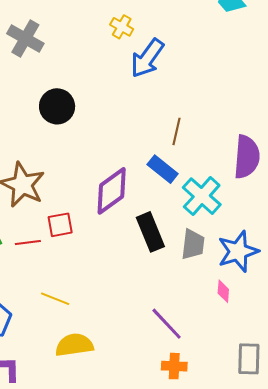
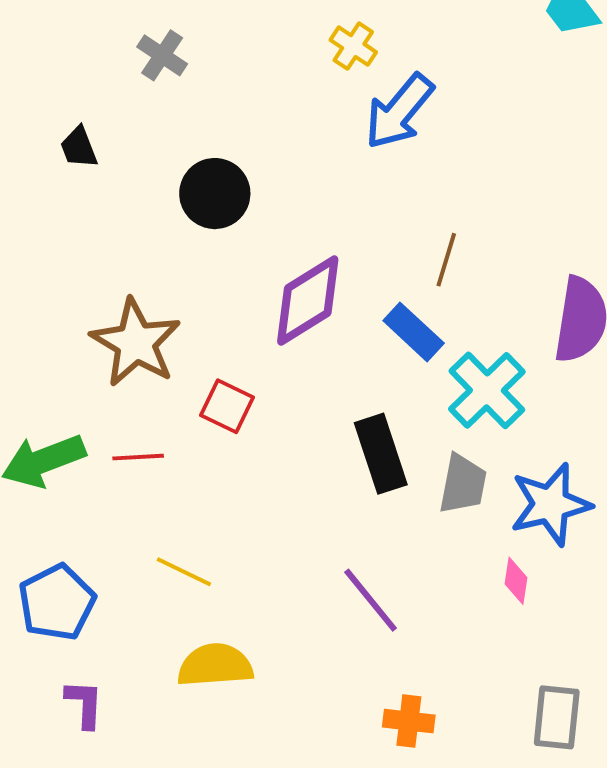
gray cross: (25, 38) -> (162, 55), size x0.7
purple diamond: (112, 191) -> (308, 300), moved
red square: (60, 225) -> (227, 406), moved, turned 32
purple line: (167, 324) -> (371, 600), moved

